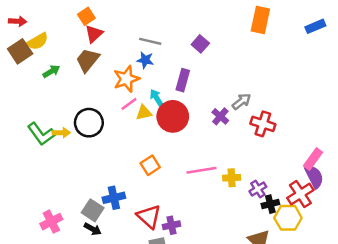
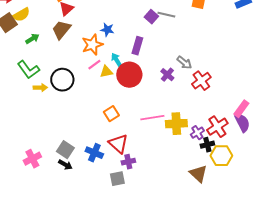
gray line: (150, 41) -> (166, 15), moved
gray arrow: (242, 101) -> (184, 63), turned 77
red cross: (263, 124) -> (201, 81), turned 36
green L-shape: (41, 134) -> (28, 70), moved
yellow cross: (232, 178) -> (176, 124), size x1.5
red cross: (300, 194) -> (217, 127), moved
blue cross: (114, 198) -> (94, 153), moved, turned 36
red triangle: (149, 217) -> (118, 144), moved

